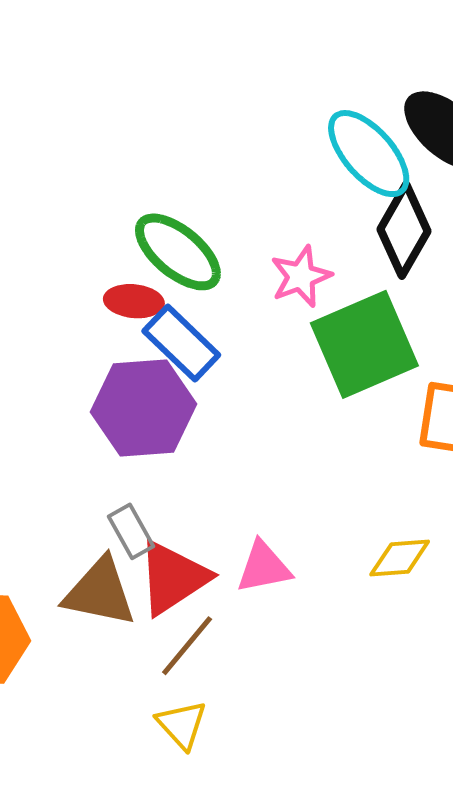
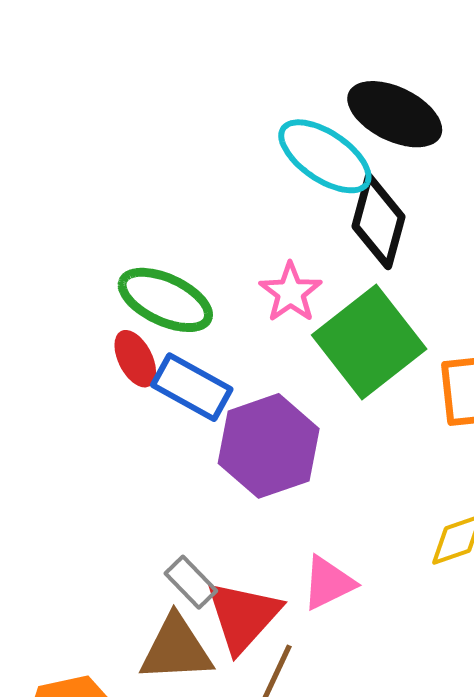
red ellipse: (134, 301) -> (135, 359), turned 72
purple hexagon: (143, 408) -> (269, 446), moved

